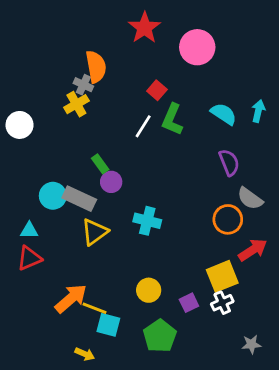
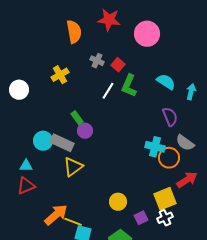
red star: (144, 28) -> (109, 20), turned -30
orange semicircle: (96, 67) -> (74, 32), moved
gray cross: (83, 85) -> (97, 61), moved
cyan arrow: (258, 111) -> (191, 92), moved
cyan cross: (147, 221) -> (155, 147), moved
yellow circle: (149, 290) -> (118, 202), moved

